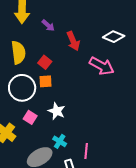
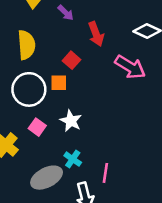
red square: (45, 62) -> (71, 60), moved

